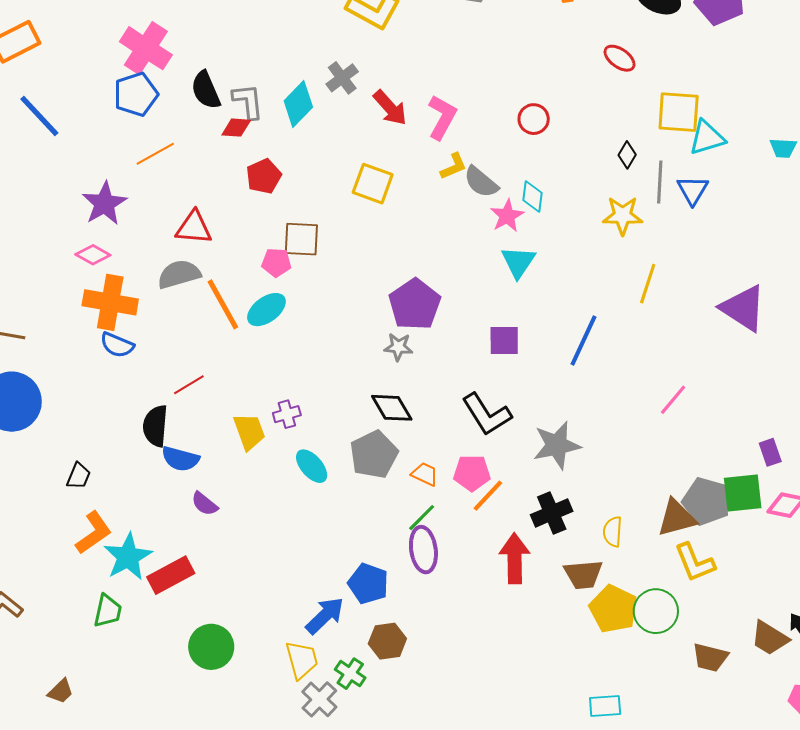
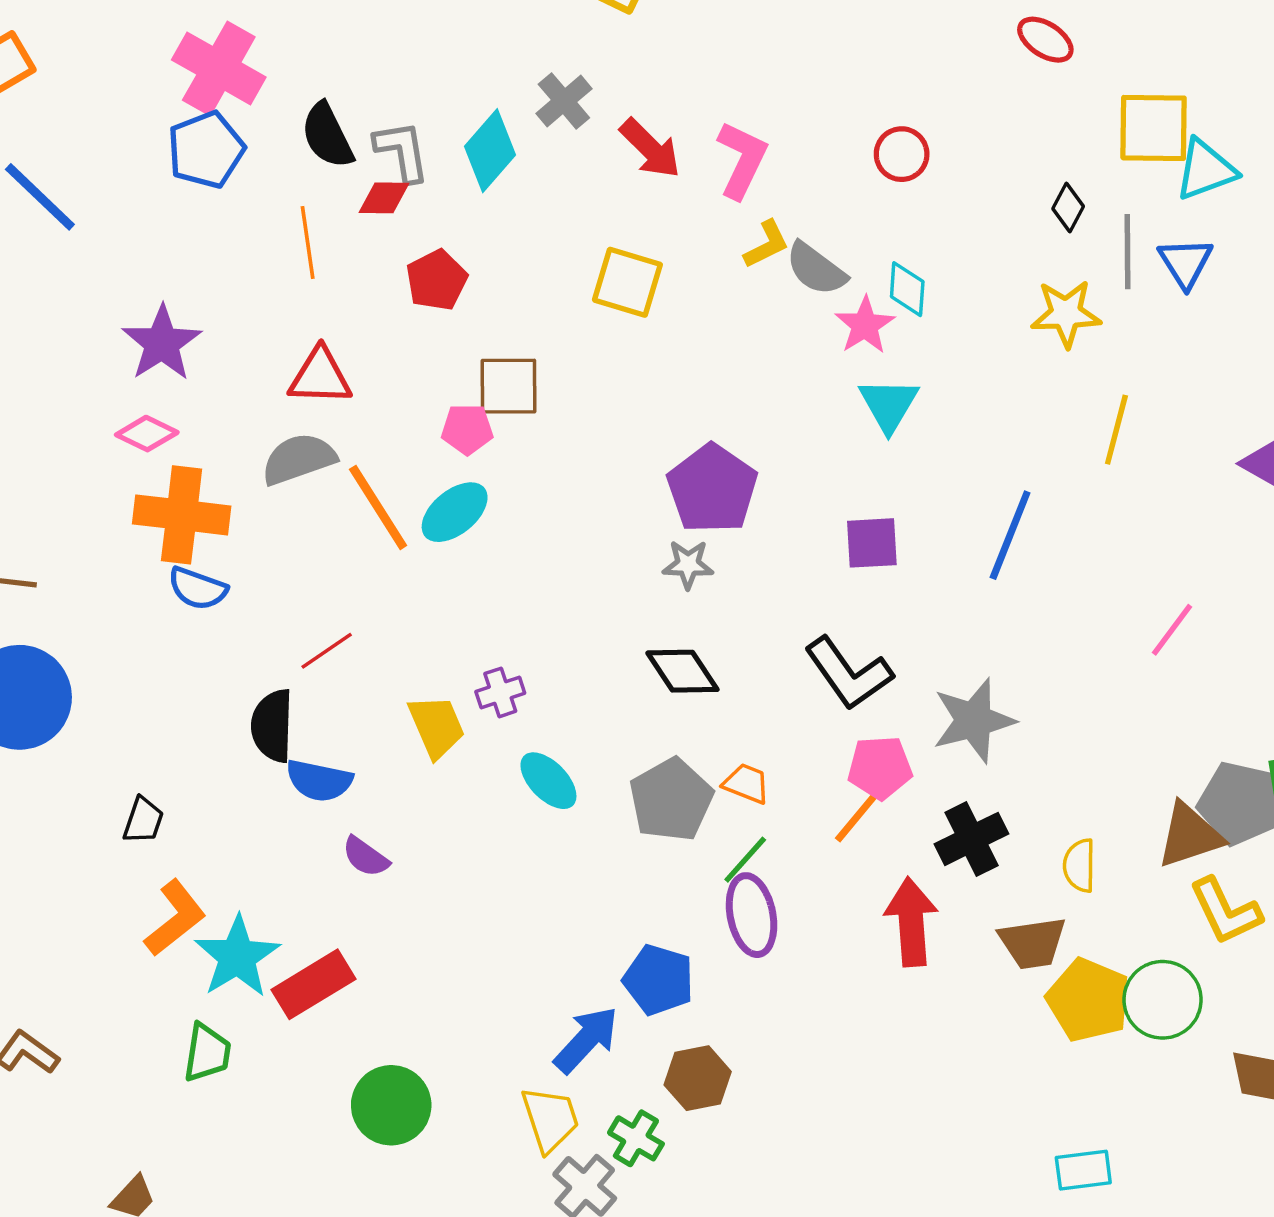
orange line: (155, 154) -> (308, 243), moved, turned -66
gray pentagon: (374, 455) -> (671, 800), moved
pink pentagon: (472, 473) -> (880, 768), moved

